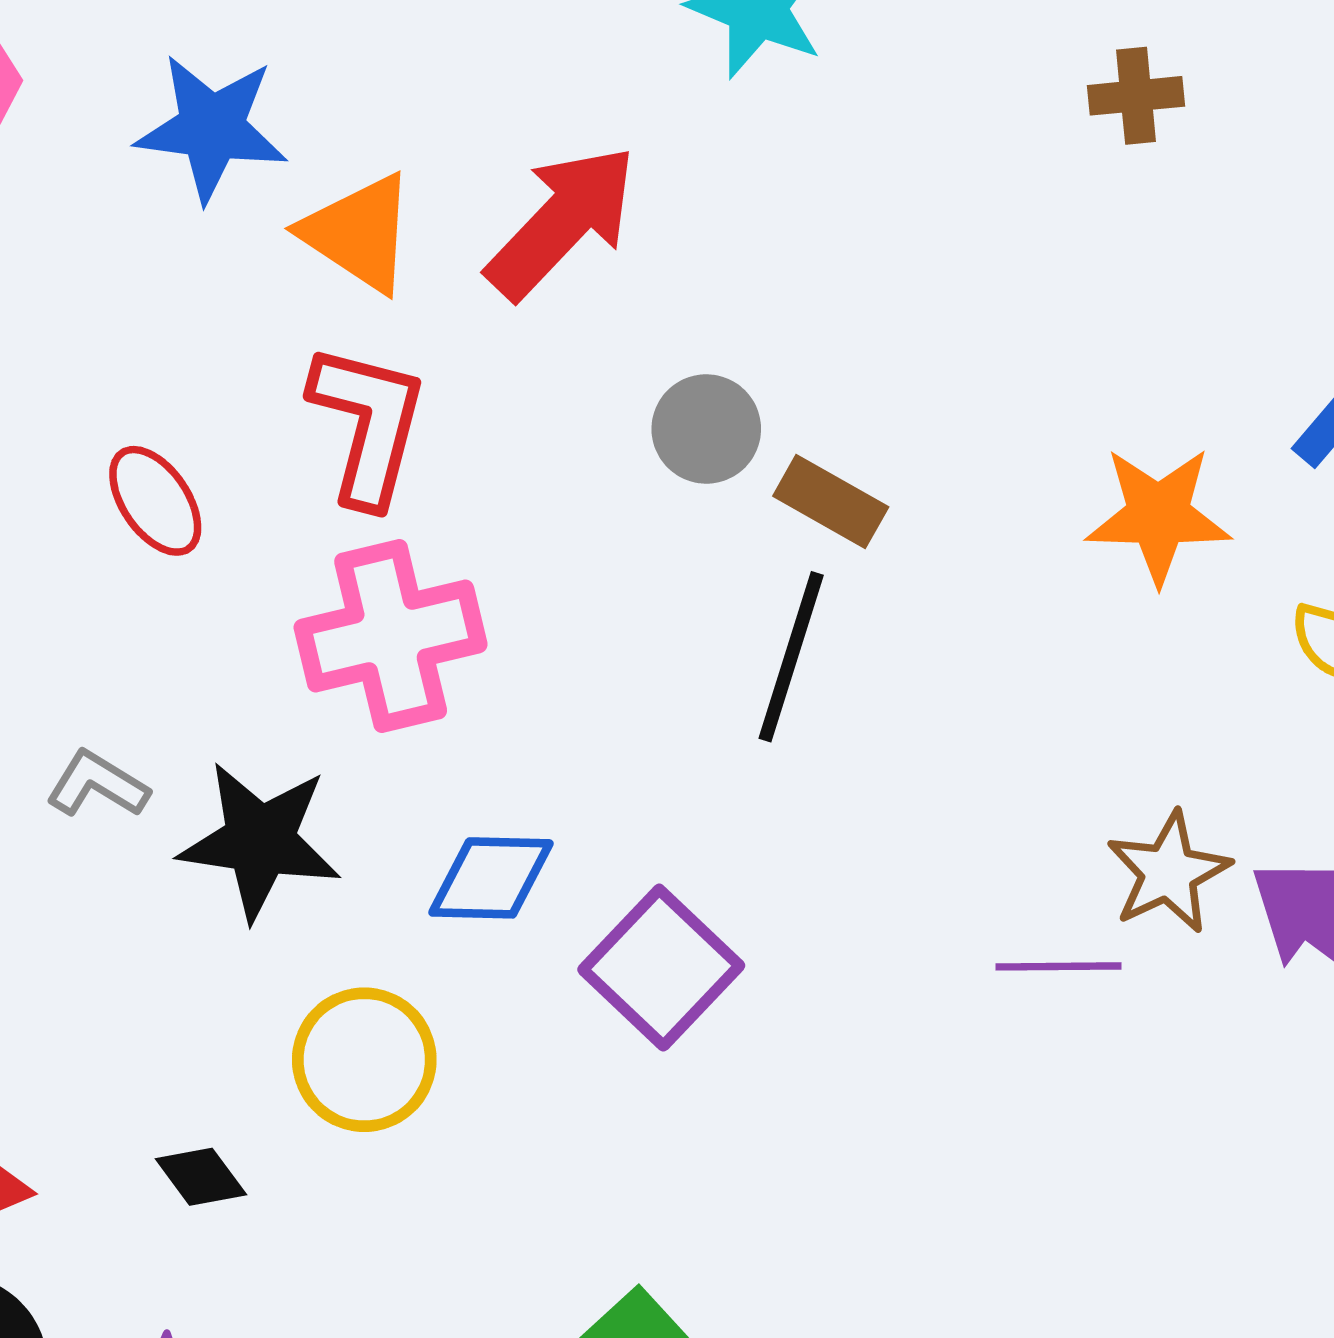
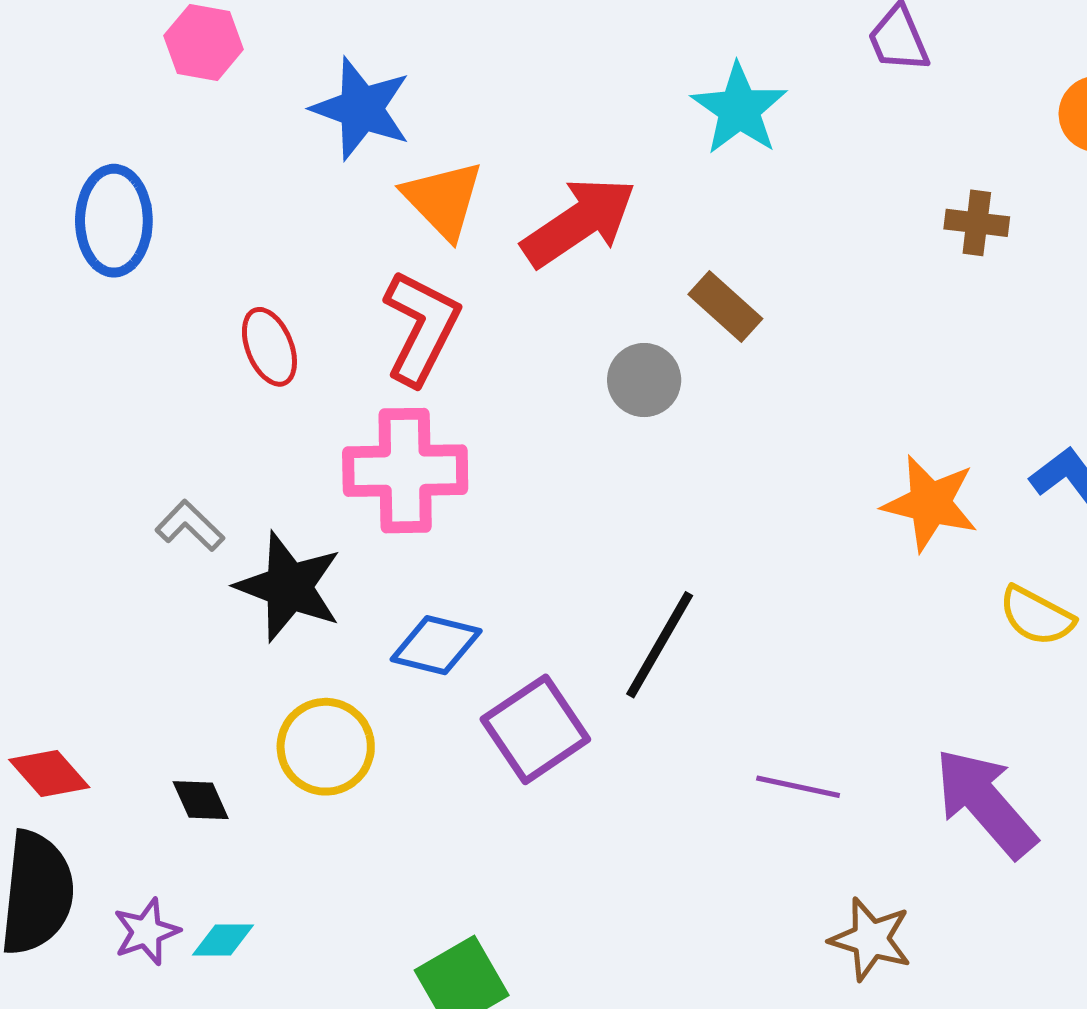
brown rectangle: (831, 502) -> (725, 307), moved
black line: (791, 657) -> (660, 645), moved
brown star: (1168, 872) -> (871, 939), moved, turned 30

